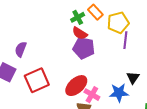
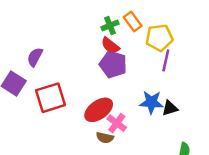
black triangle: (133, 78) -> (170, 108), turned 32
blue star: (119, 93) -> (151, 102), moved

